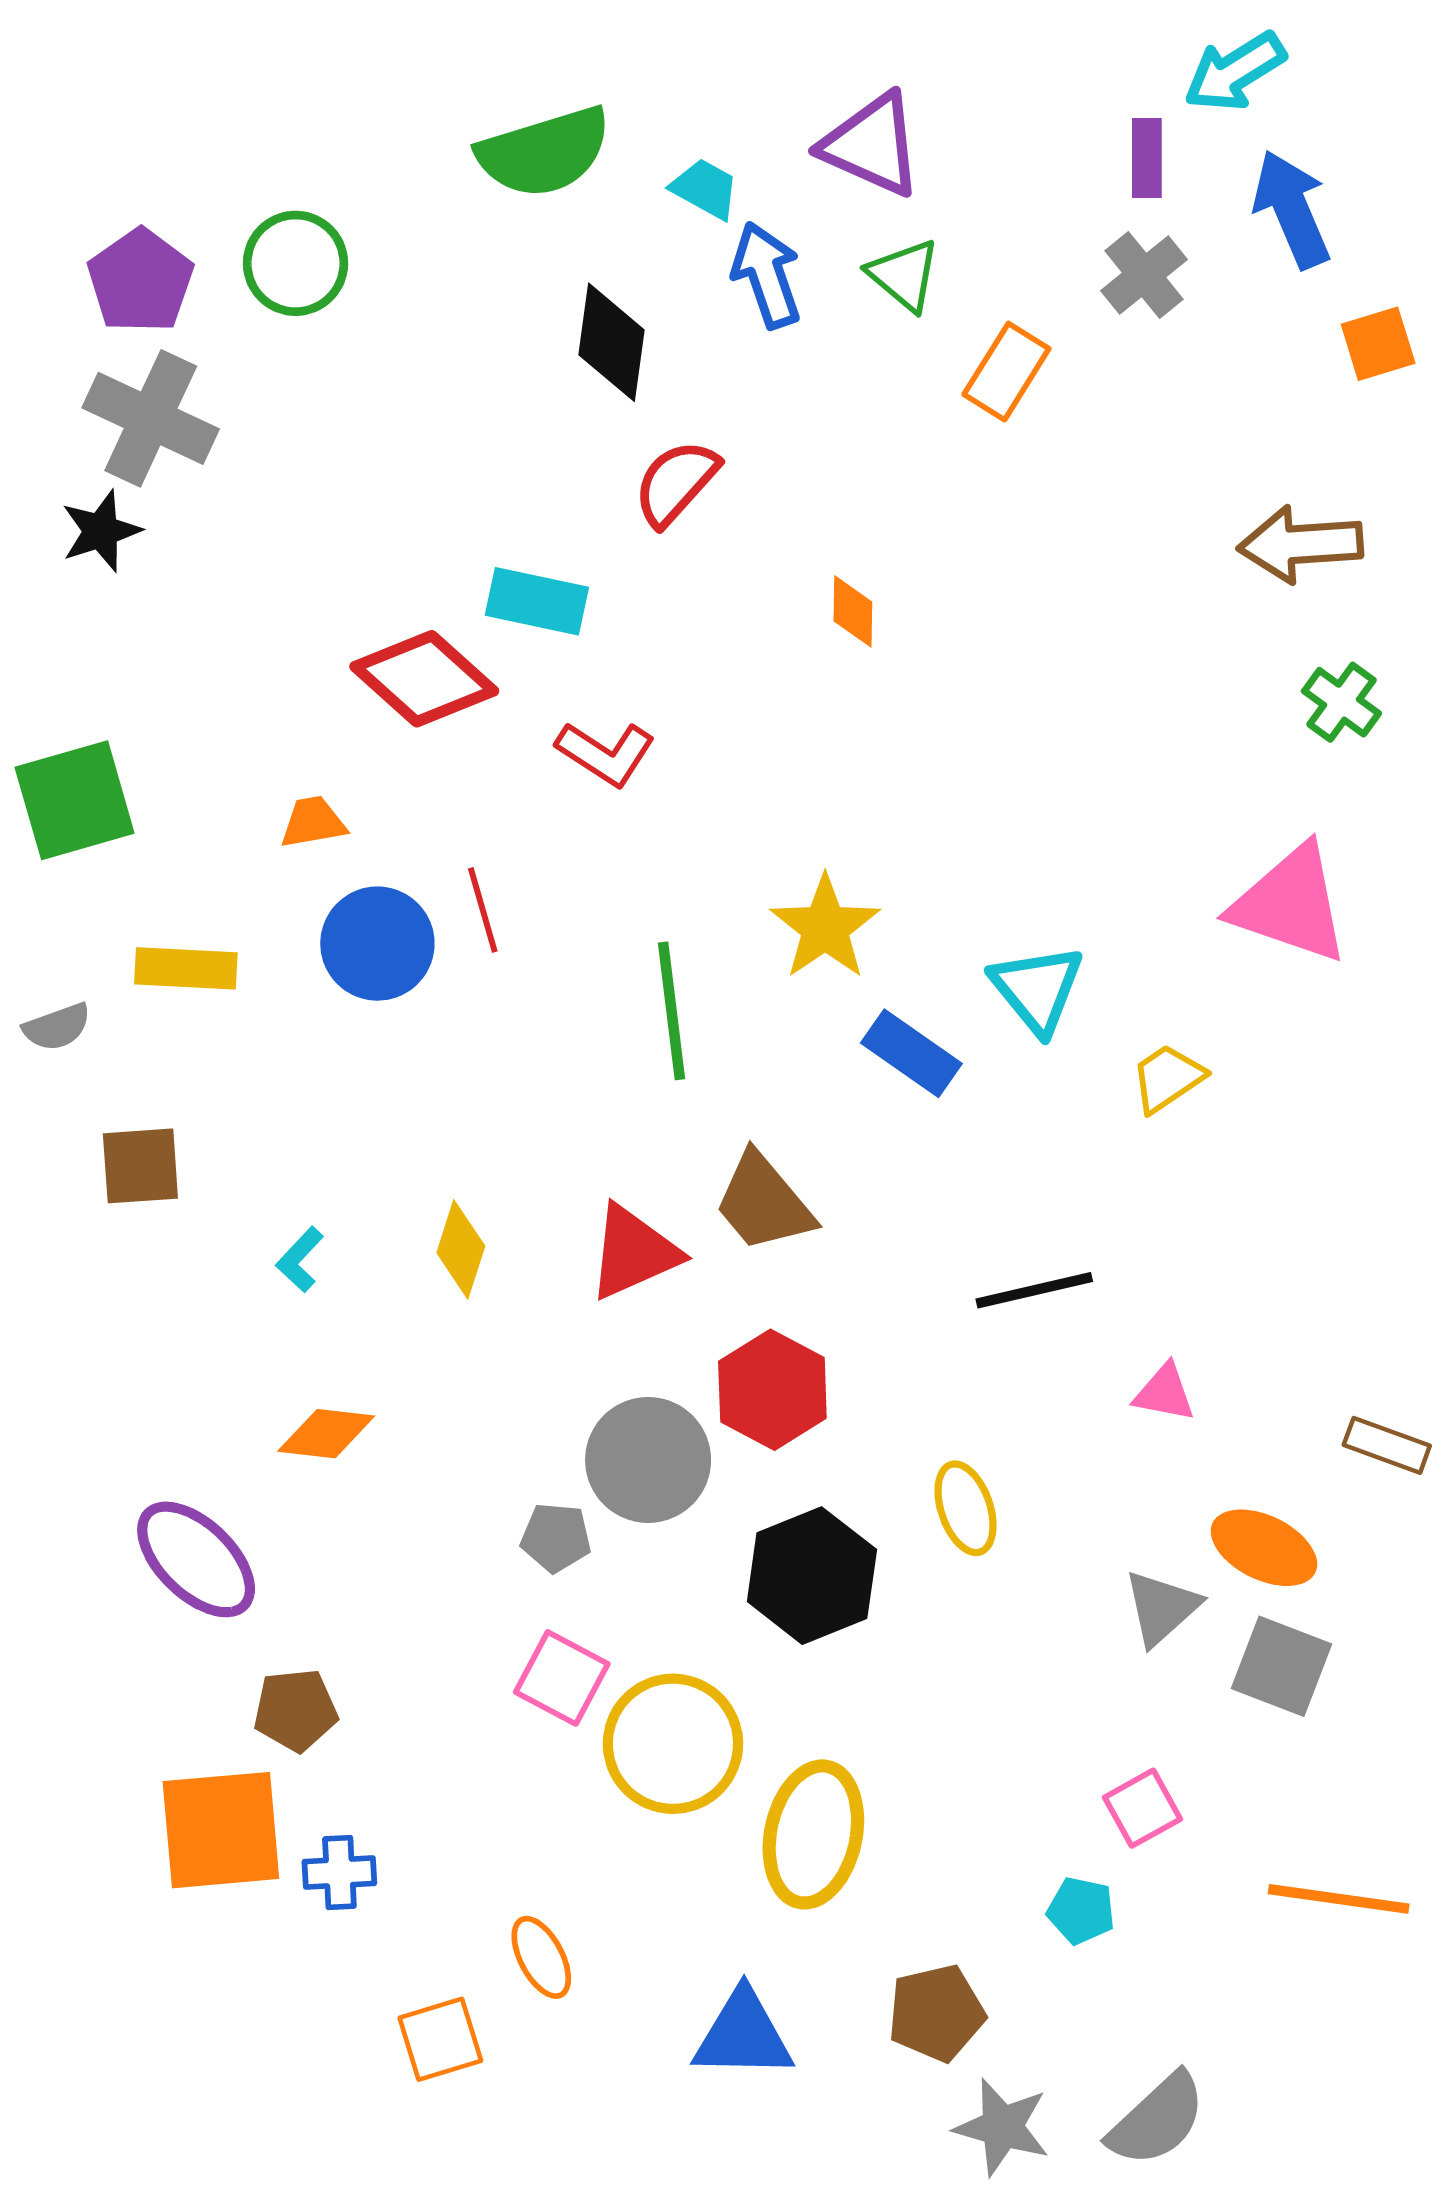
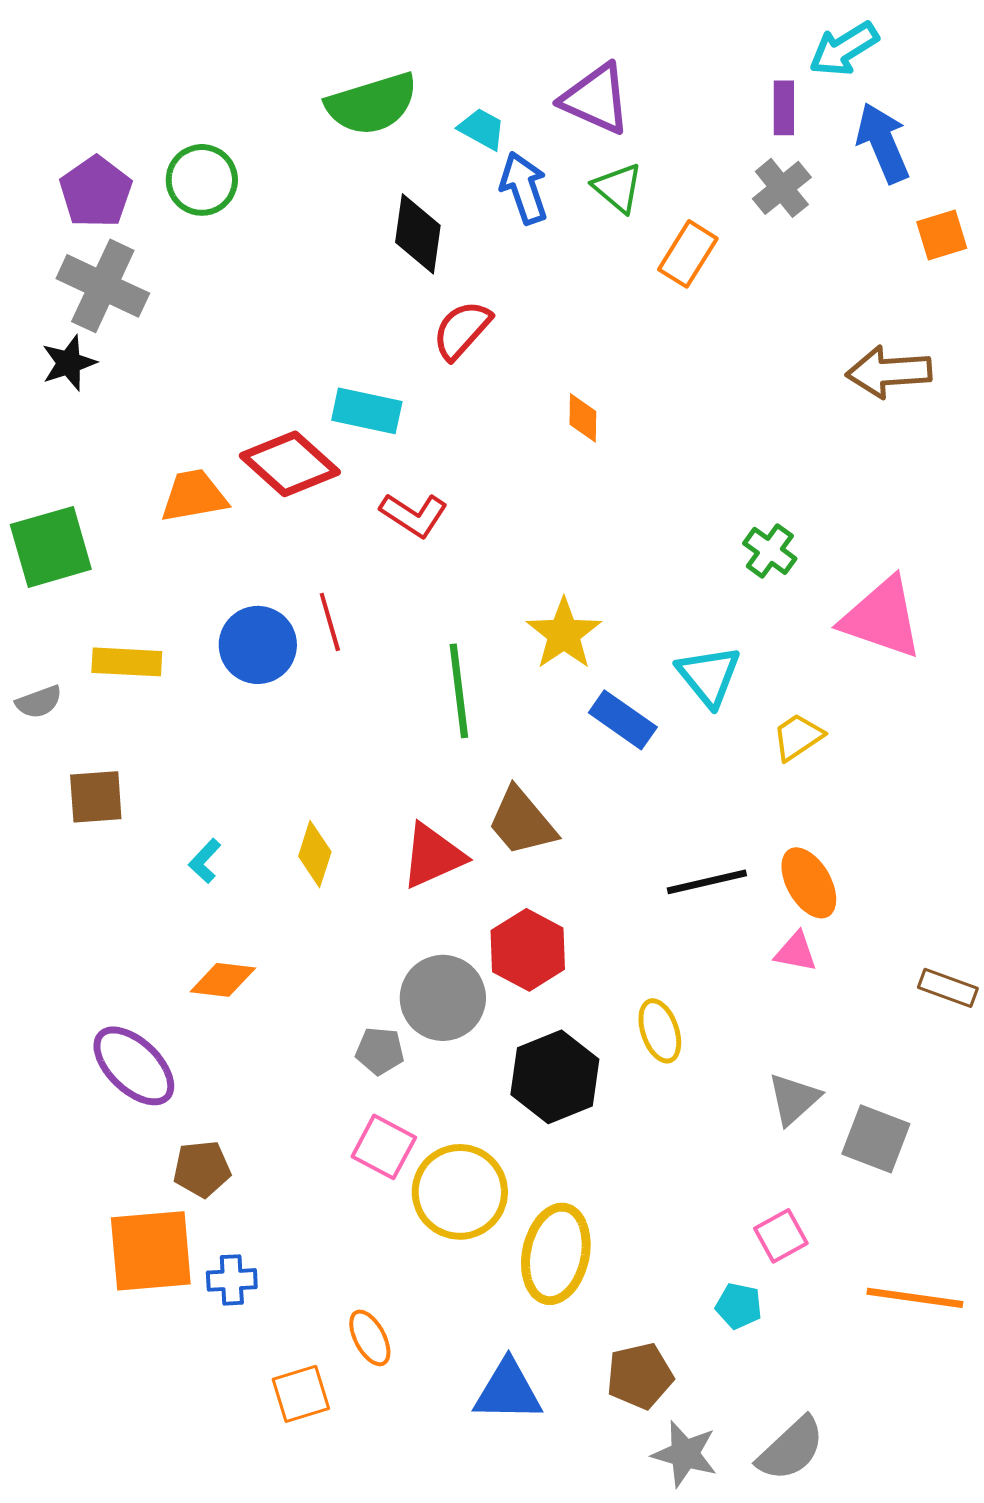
green cross: (1341, 702) -> (770, 551), moved
orange trapezoid: (313, 822) -> (194, 496), moved, size x1.5
orange ellipse: (1264, 1548) -> (809, 883), moved, turned 34

